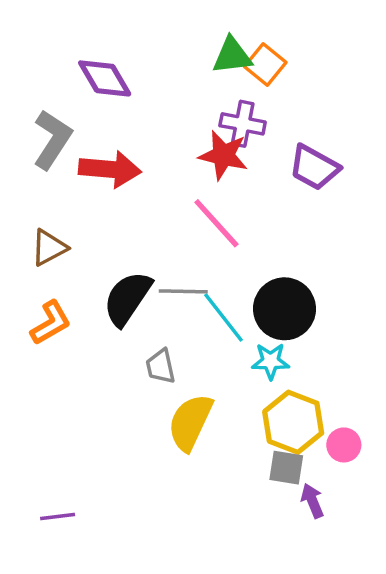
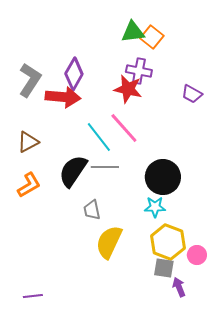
purple diamond: (105, 78) -> (74, 74), moved, turned 60
purple trapezoid: (314, 167) -> (192, 94), moved, size x0.7
cyan line: (223, 318) -> (99, 137), moved

